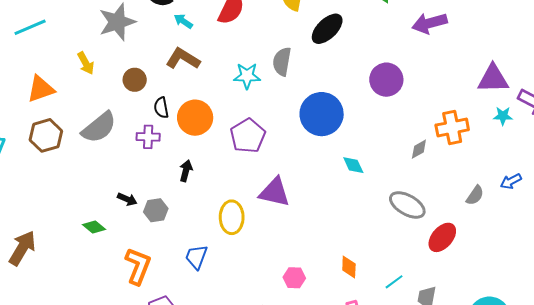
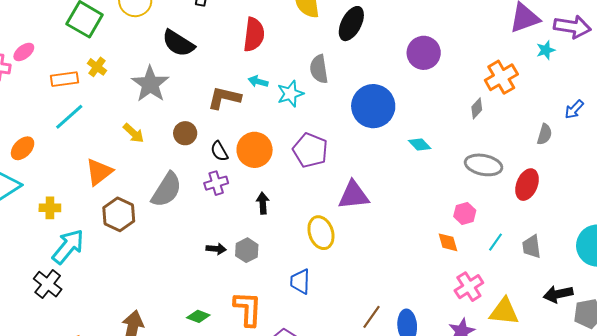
cyan arrow: (183, 21) -> (258, 81), moved
green diamond: (94, 227) -> (198, 316), moved
pink hexagon: (294, 278) -> (465, 213), moved

